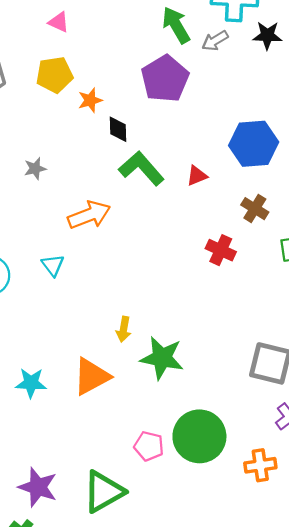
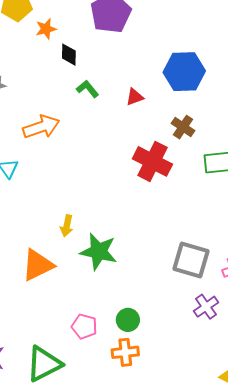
green L-shape: (141, 168) -> (88, 89), size x0.6
red cross: (221, 250) -> (152, 161), size x1.5
green circle: (199, 436) -> (128, 320), size x0.5
orange cross: (260, 465) -> (125, 352), moved

